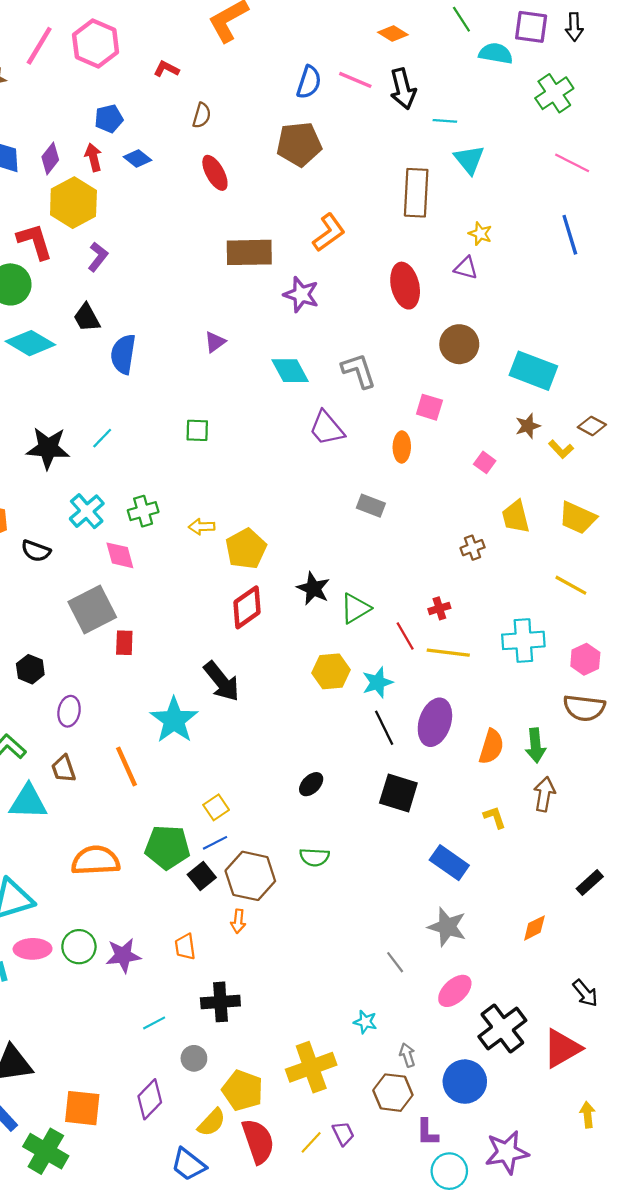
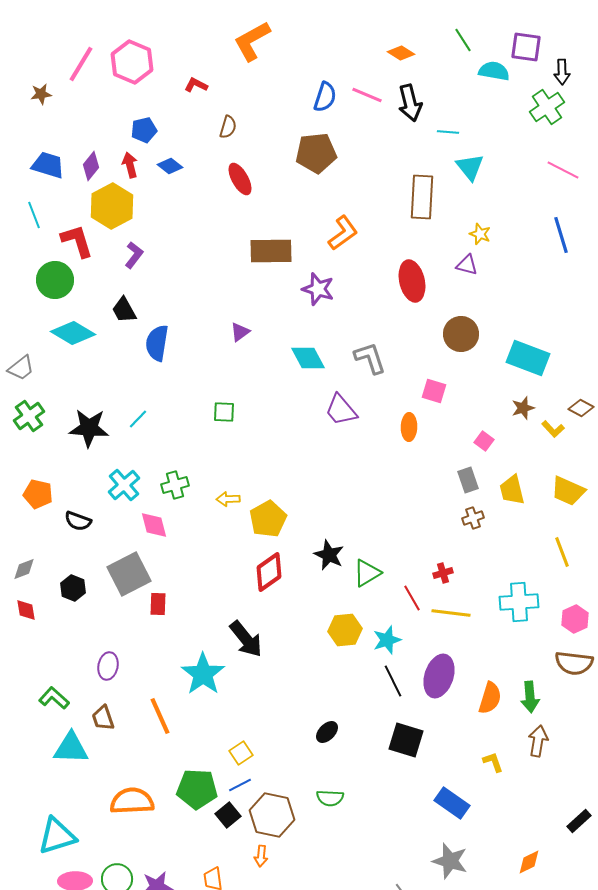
black arrow: (574, 27) -> (562, 72), moved
gray rectangle: (371, 506) -> (468, 480), moved, turned 50
yellow line: (571, 585) -> (562, 552), turned 40
black hexagon: (30, 669) -> (73, 588), moved

